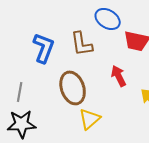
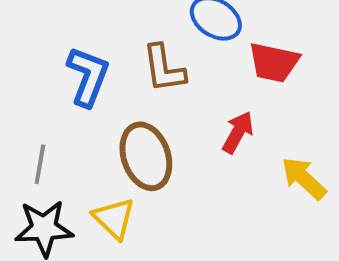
red arrow: (119, 76) -> (238, 132), turned 55
yellow triangle: (90, 119) -> (114, 218), moved, turned -35

